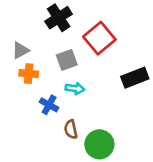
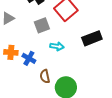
orange cross: (29, 74) -> (11, 52), moved
cyan arrow: (75, 89) -> (57, 46), moved

